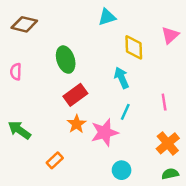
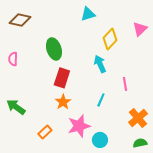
yellow diamond: (134, 47) -> (110, 39), turned 45
red rectangle: (75, 95) -> (62, 78), turned -36
pink line: (164, 102) -> (125, 84), moved
cyan line: (125, 112) -> (101, 100), moved
pink star: (105, 132) -> (79, 126), moved

